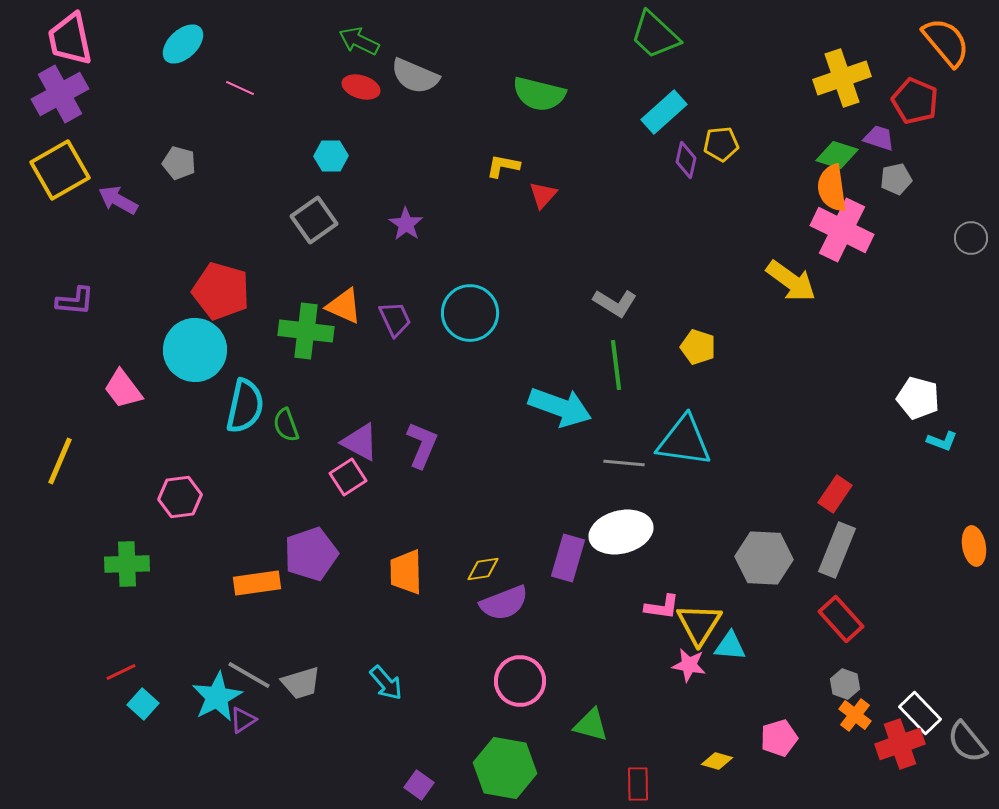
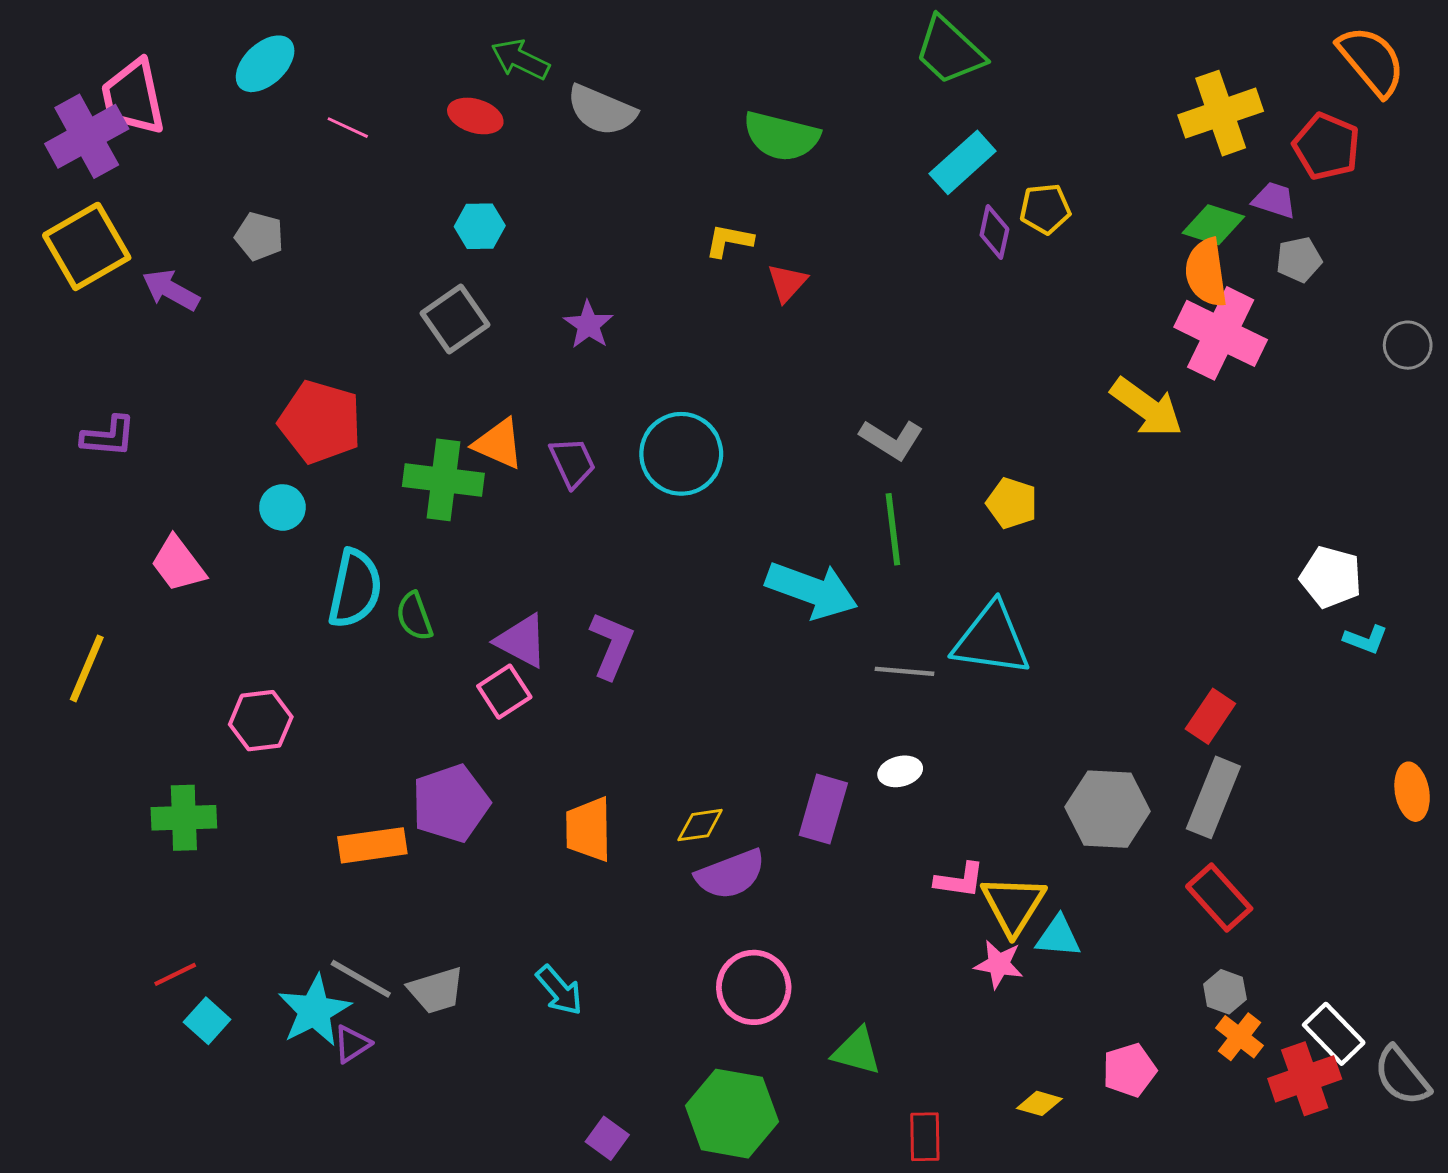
pink trapezoid: (70, 39) -> (133, 97), moved
red ellipse: (361, 87) -> (475, 116), moved
cyan circle: (195, 350) -> (282, 507), size x0.5
white ellipse: (621, 532) -> (900, 771), size x0.5

